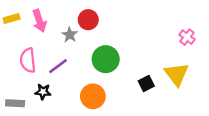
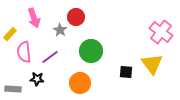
yellow rectangle: (12, 19) -> (10, 34), moved, turned -32
pink cross: (187, 37) -> (161, 32), size x1.6
black square: (146, 84) -> (126, 72), turned 32

